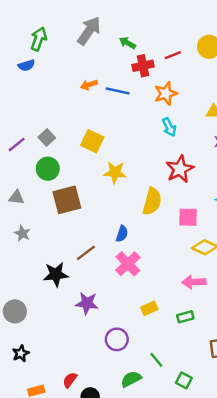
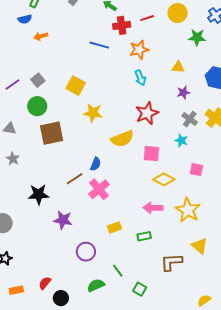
orange arrow: (89, 85) -> (41, 36), moved
yellow semicircle: (152, 201) -> (122, 139), turned 50
brown line: (86, 253) -> (75, 179), moved

